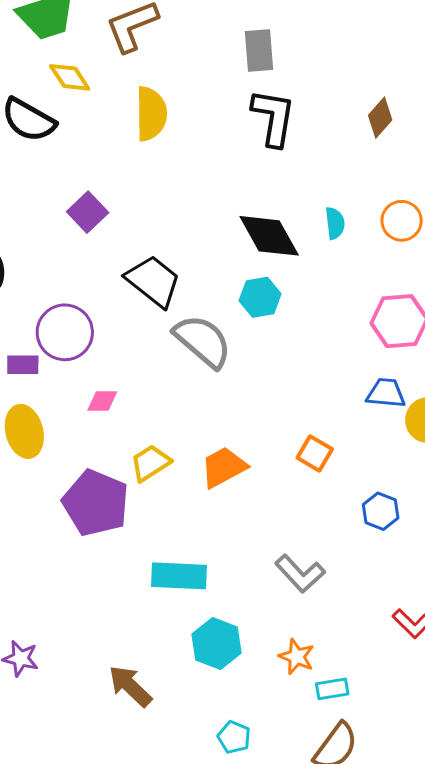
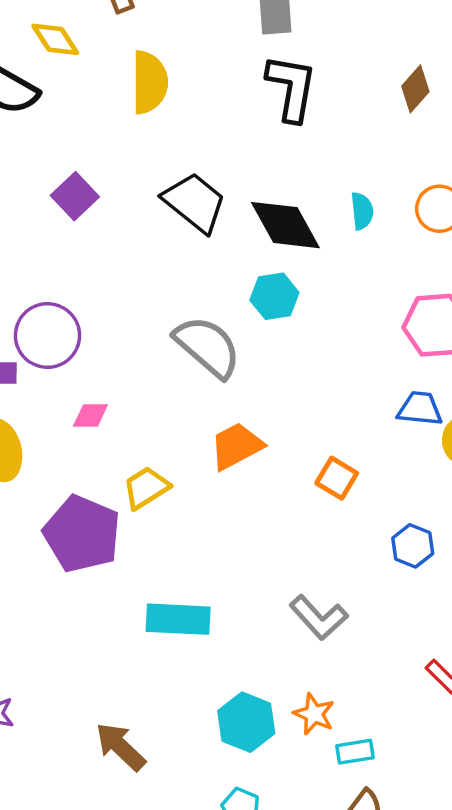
black trapezoid: (153, 281) -> (195, 202), moved
orange trapezoid: (224, 467) -> (236, 446), moved
cyan hexagon: (217, 644) -> (246, 722), moved

